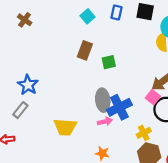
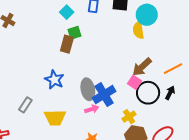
green square: (109, 62) -> (74, 33), moved
blue star: (28, 85) -> (54, 80), moved
gray rectangle: (20, 110) -> (25, 105), moved

